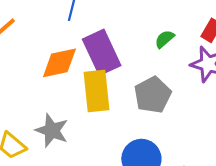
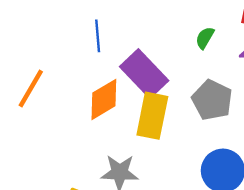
yellow rectangle: (97, 91) -> (152, 116), turned 36

